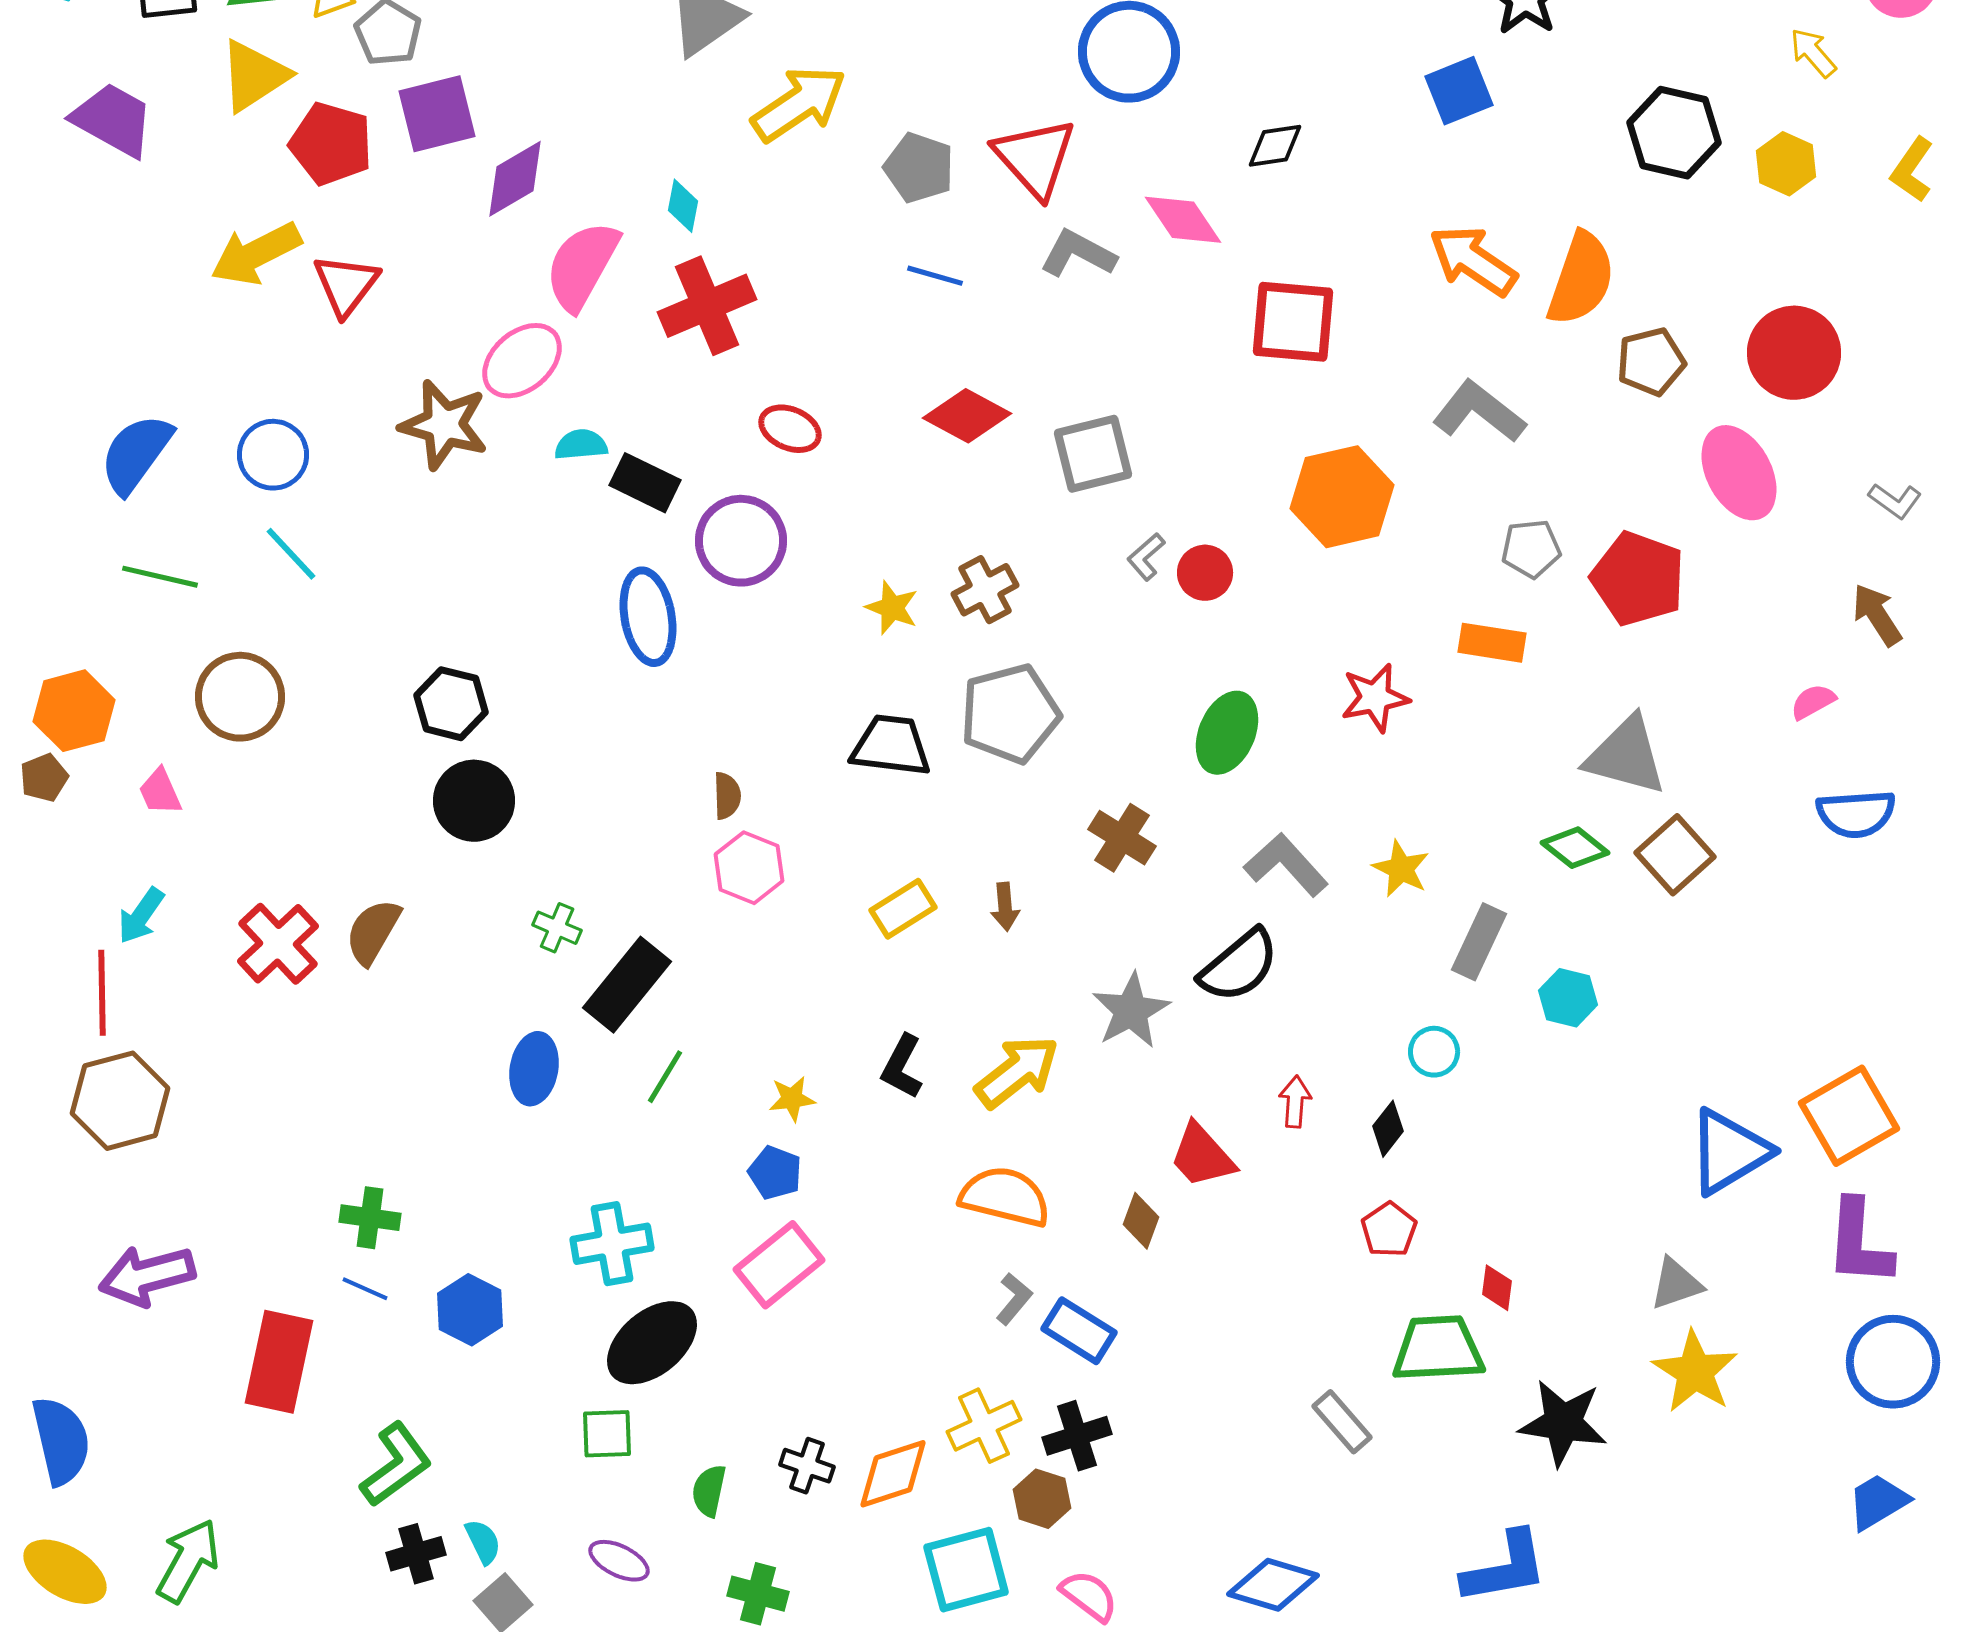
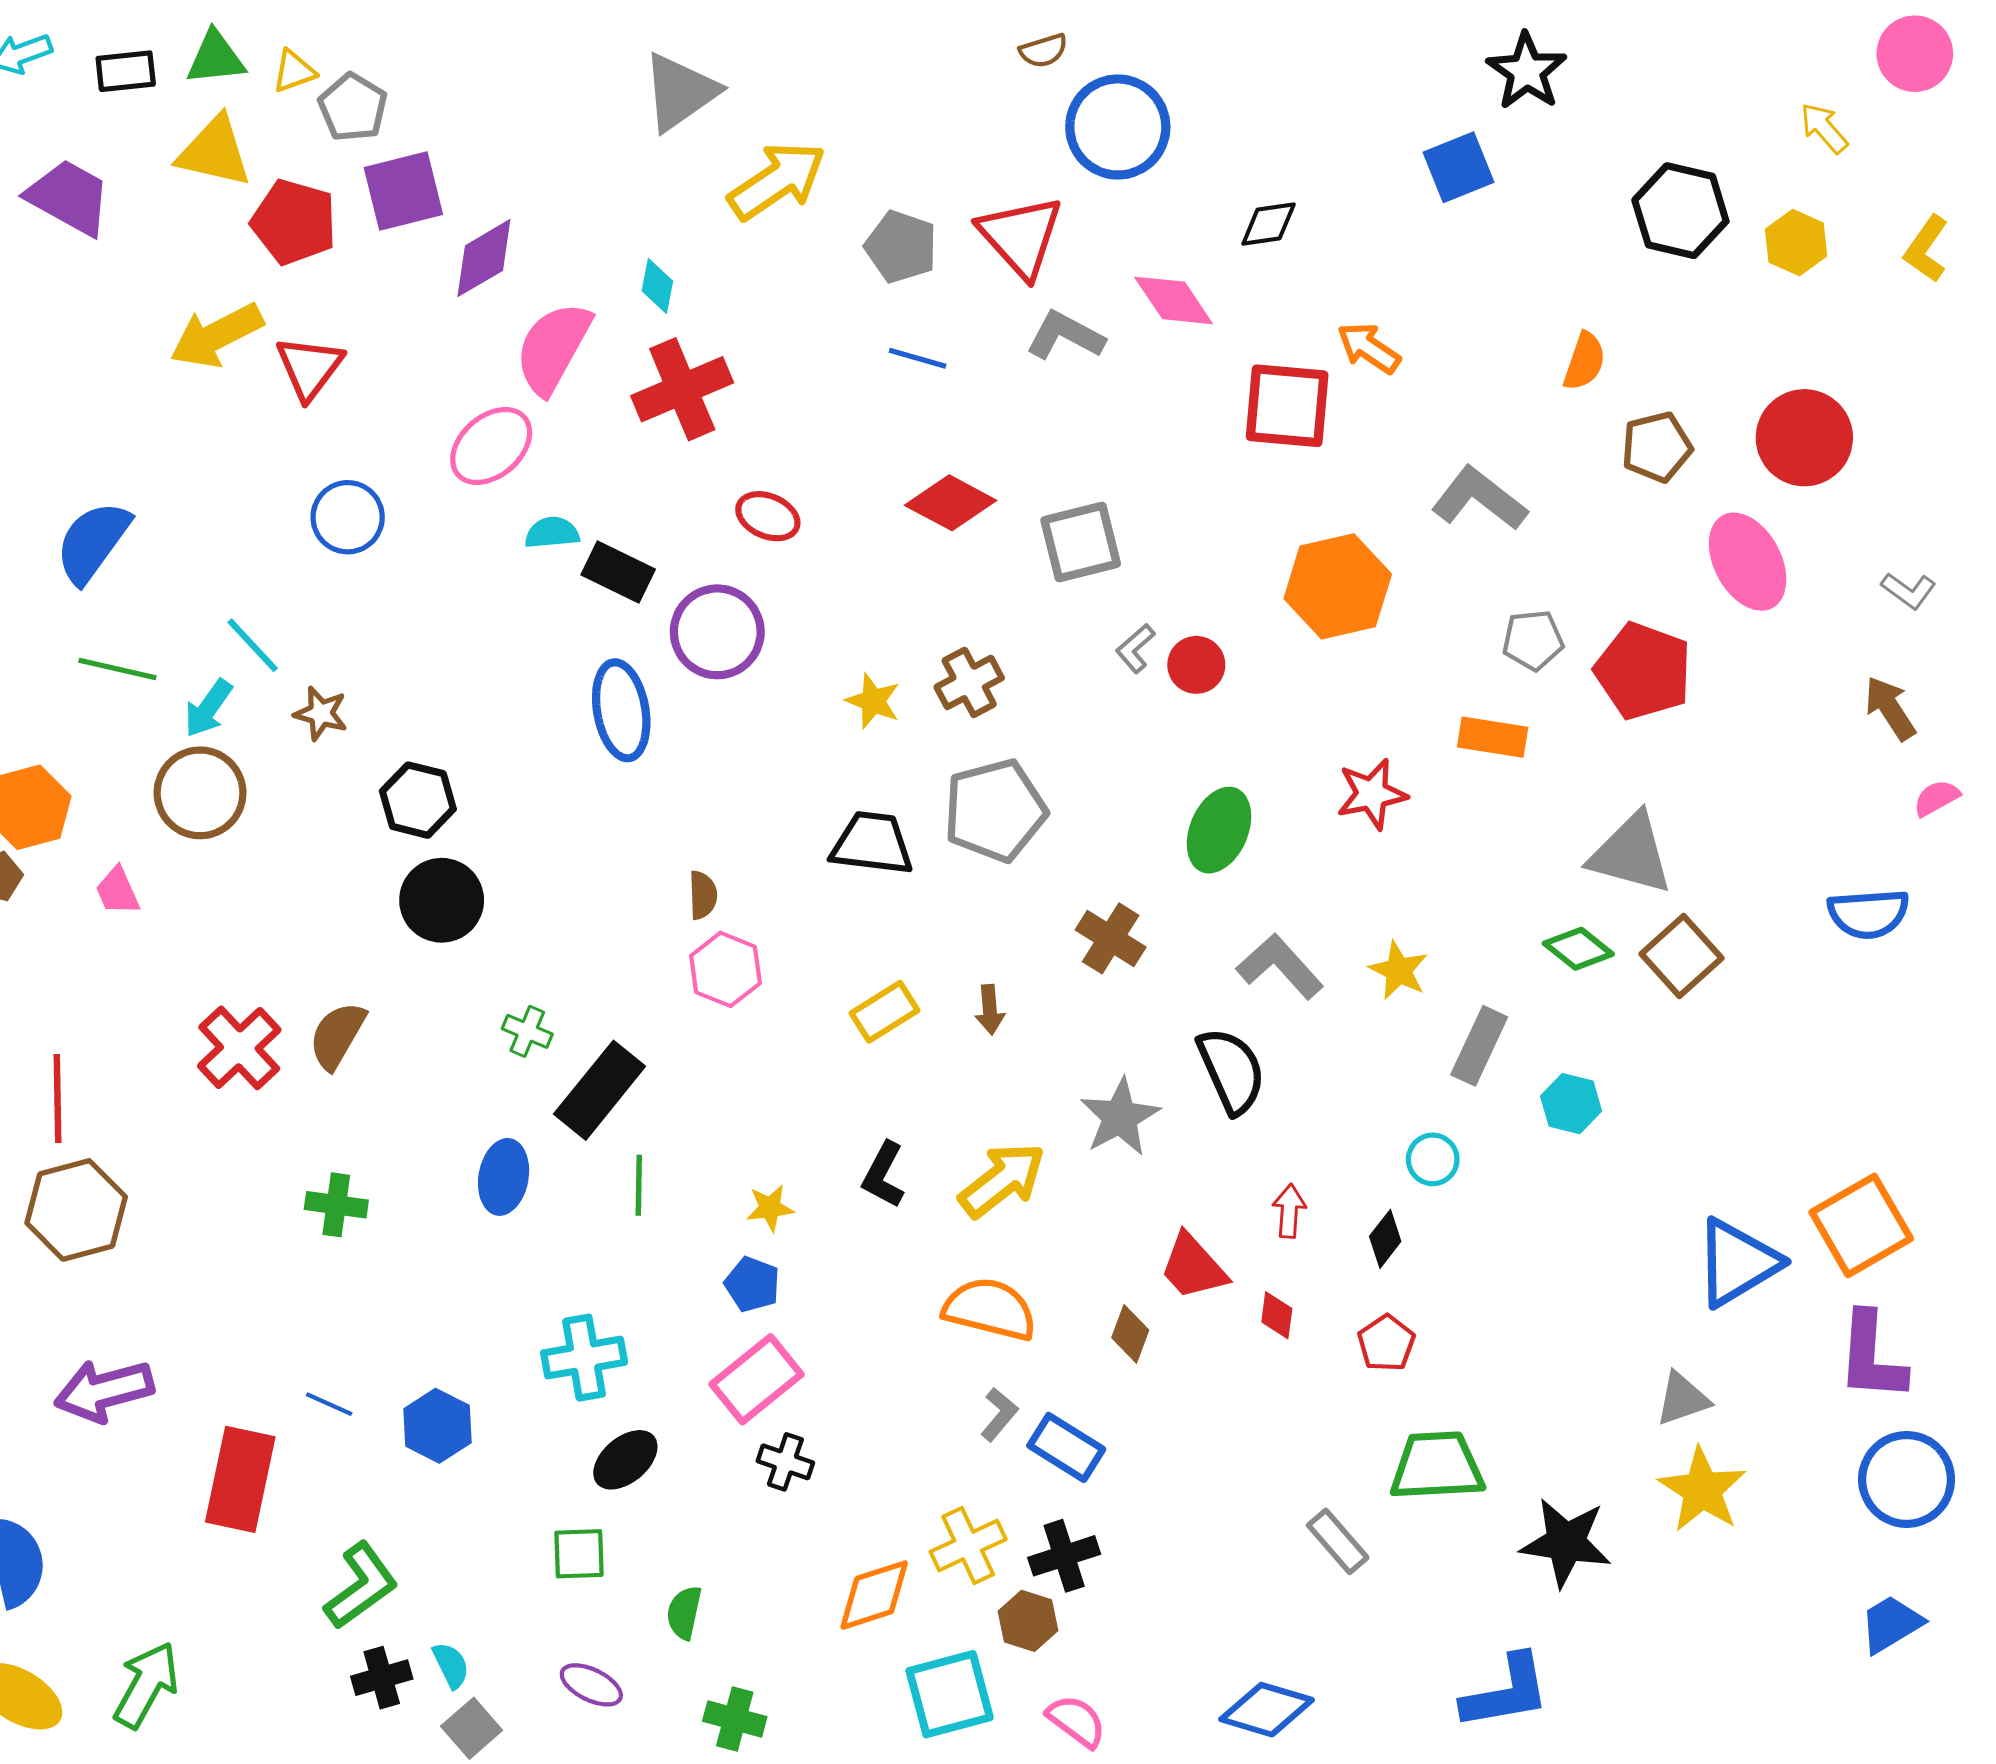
yellow triangle: (254, 76) -> (214, 152), turned 46
orange arrow: (1473, 261) -> (1369, 348), moved, size x0.7
orange semicircle: (1581, 279) -> (1584, 361), size x0.6
brown star: (444, 425) -> (321, 713), moved, size x0.6
blue circle: (273, 455) -> (348, 517), moved
pink semicircle: (1813, 702) -> (1937, 798), moved
cyan arrow: (141, 916) -> (208, 708), moved
black semicircle: (1239, 966) -> (1231, 1071), turned -74
green line: (665, 1077) -> (639, 1185), turned -30
green cross: (370, 1218) -> (336, 1205), moved
red diamond: (1497, 1288) -> (1277, 1315), moved
black ellipse: (652, 1343) -> (625, 1460), size x0.7
black cross: (807, 1466) -> (785, 1462), moved

